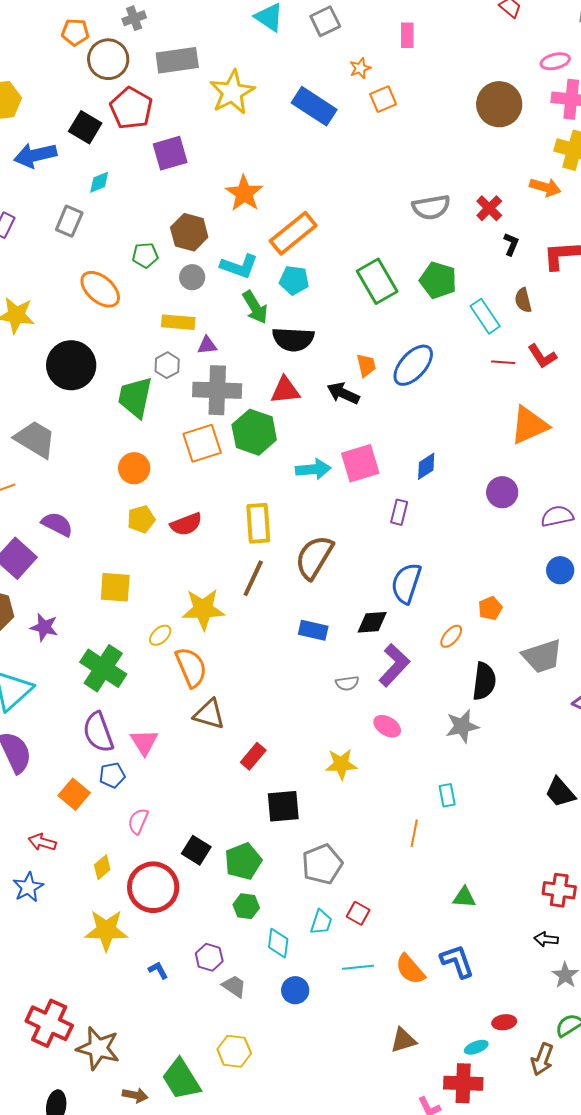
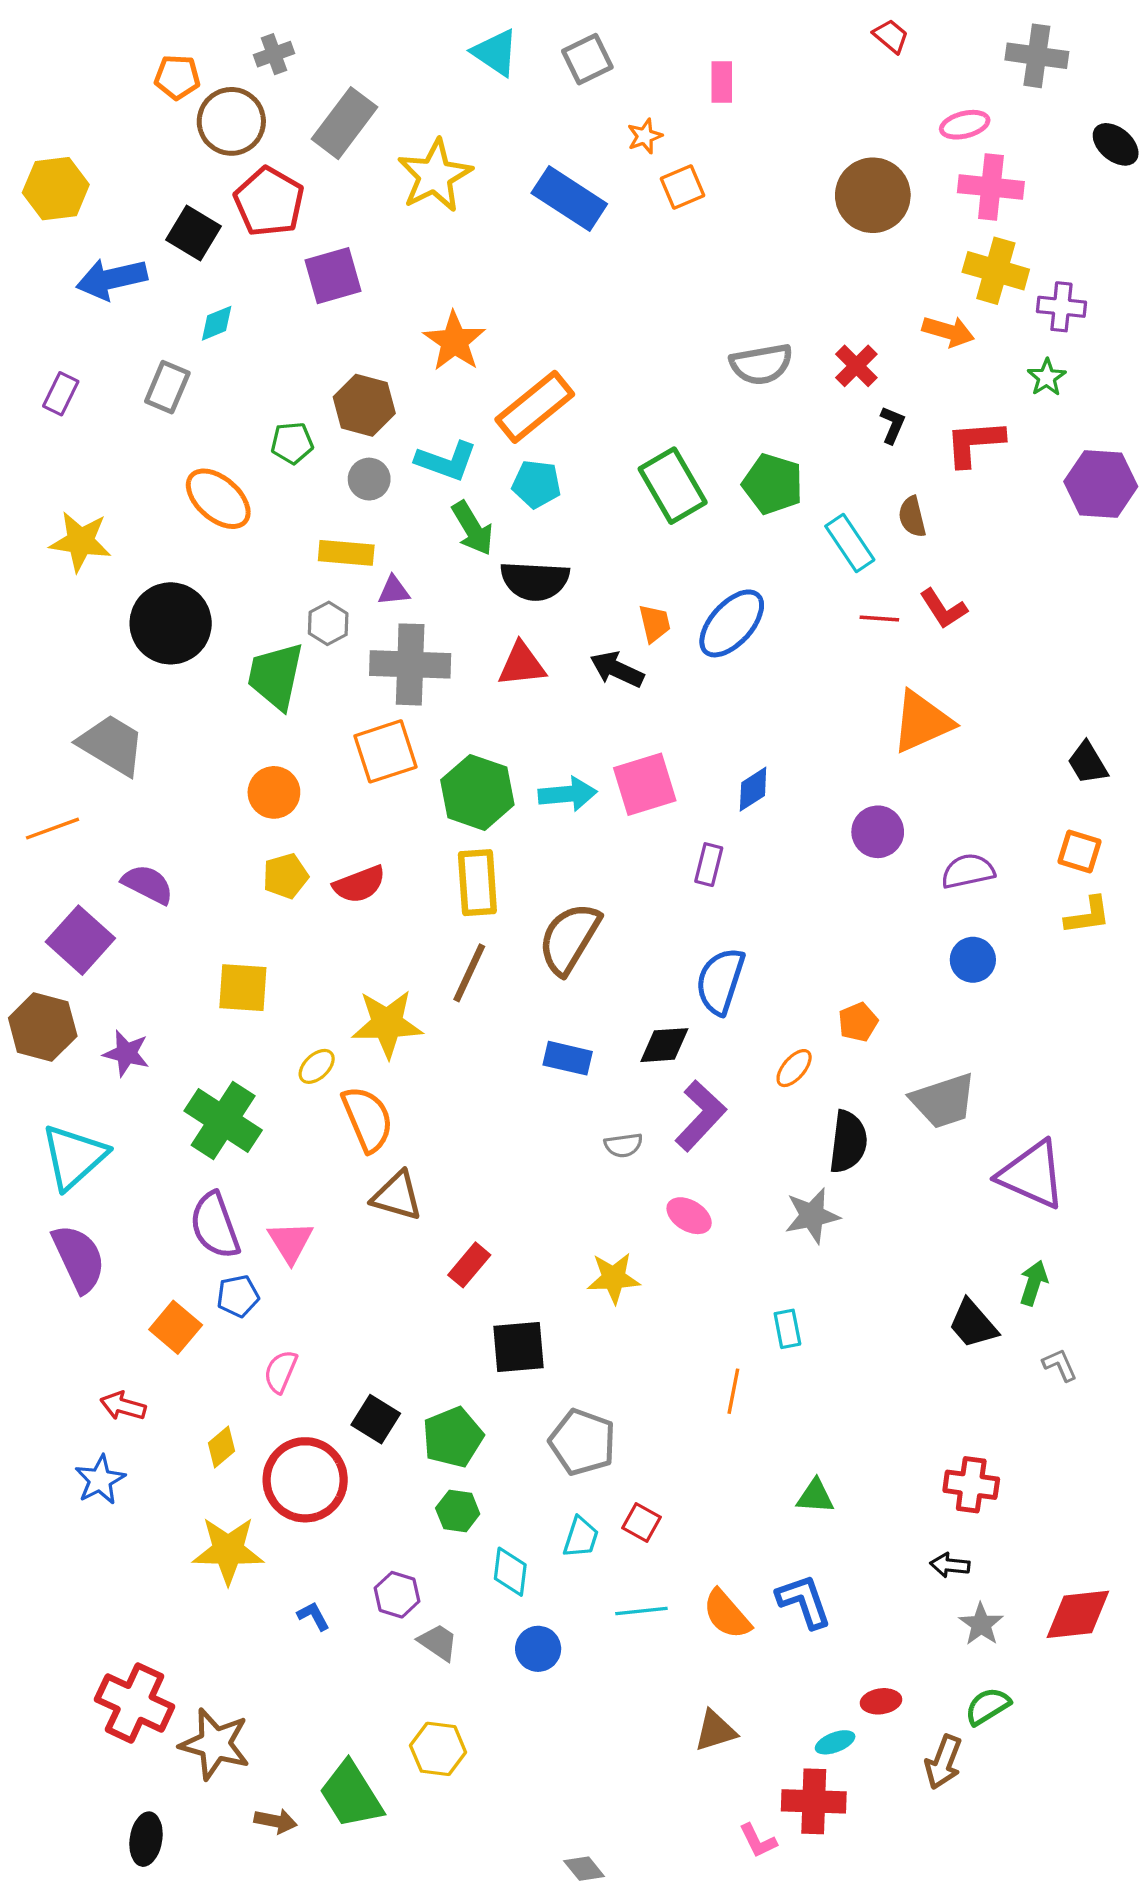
gray rectangle: (177, 60) -> (345, 123), turned -45
green hexagon: (254, 432) -> (477, 792), moved
gray pentagon: (322, 864) -> (582, 1442), turned -30

